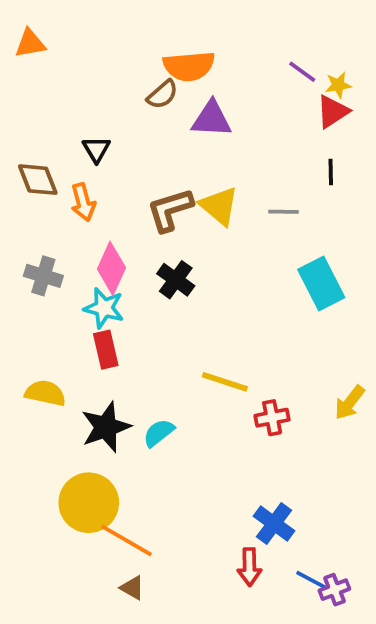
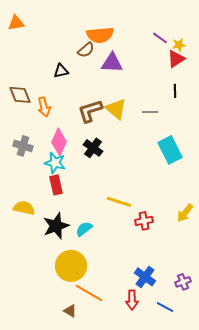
black triangle: (96, 149) -> (61, 71), moved, turned 49
yellow circle: (89, 503) -> (71, 266), moved
orange line: (127, 541) -> (89, 293), moved
purple cross: (334, 590) -> (183, 282), moved

